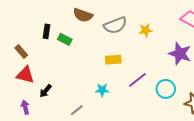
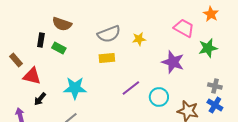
brown semicircle: (83, 15) -> (62, 24), moved
yellow rectangle: (113, 60) -> (107, 58), moved
red triangle: (25, 75) -> (32, 76), moved
cyan star: (102, 90) -> (75, 88), moved, size x1.6

